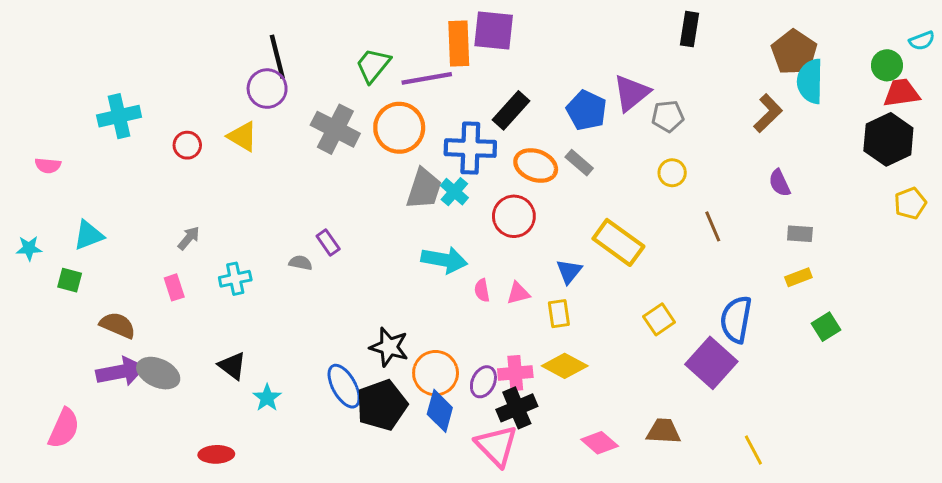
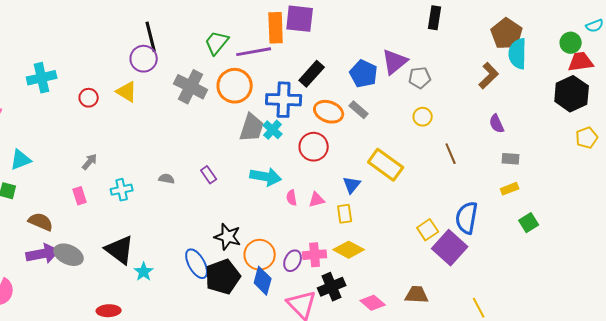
purple rectangle: (328, 242) -> (209, 175), moved
yellow square: (659, 319) -> (428, 230), moved
black triangle: (232, 366) -> (120, 250), size x1.5
black cross: (517, 408) -> (332, 287), moved

